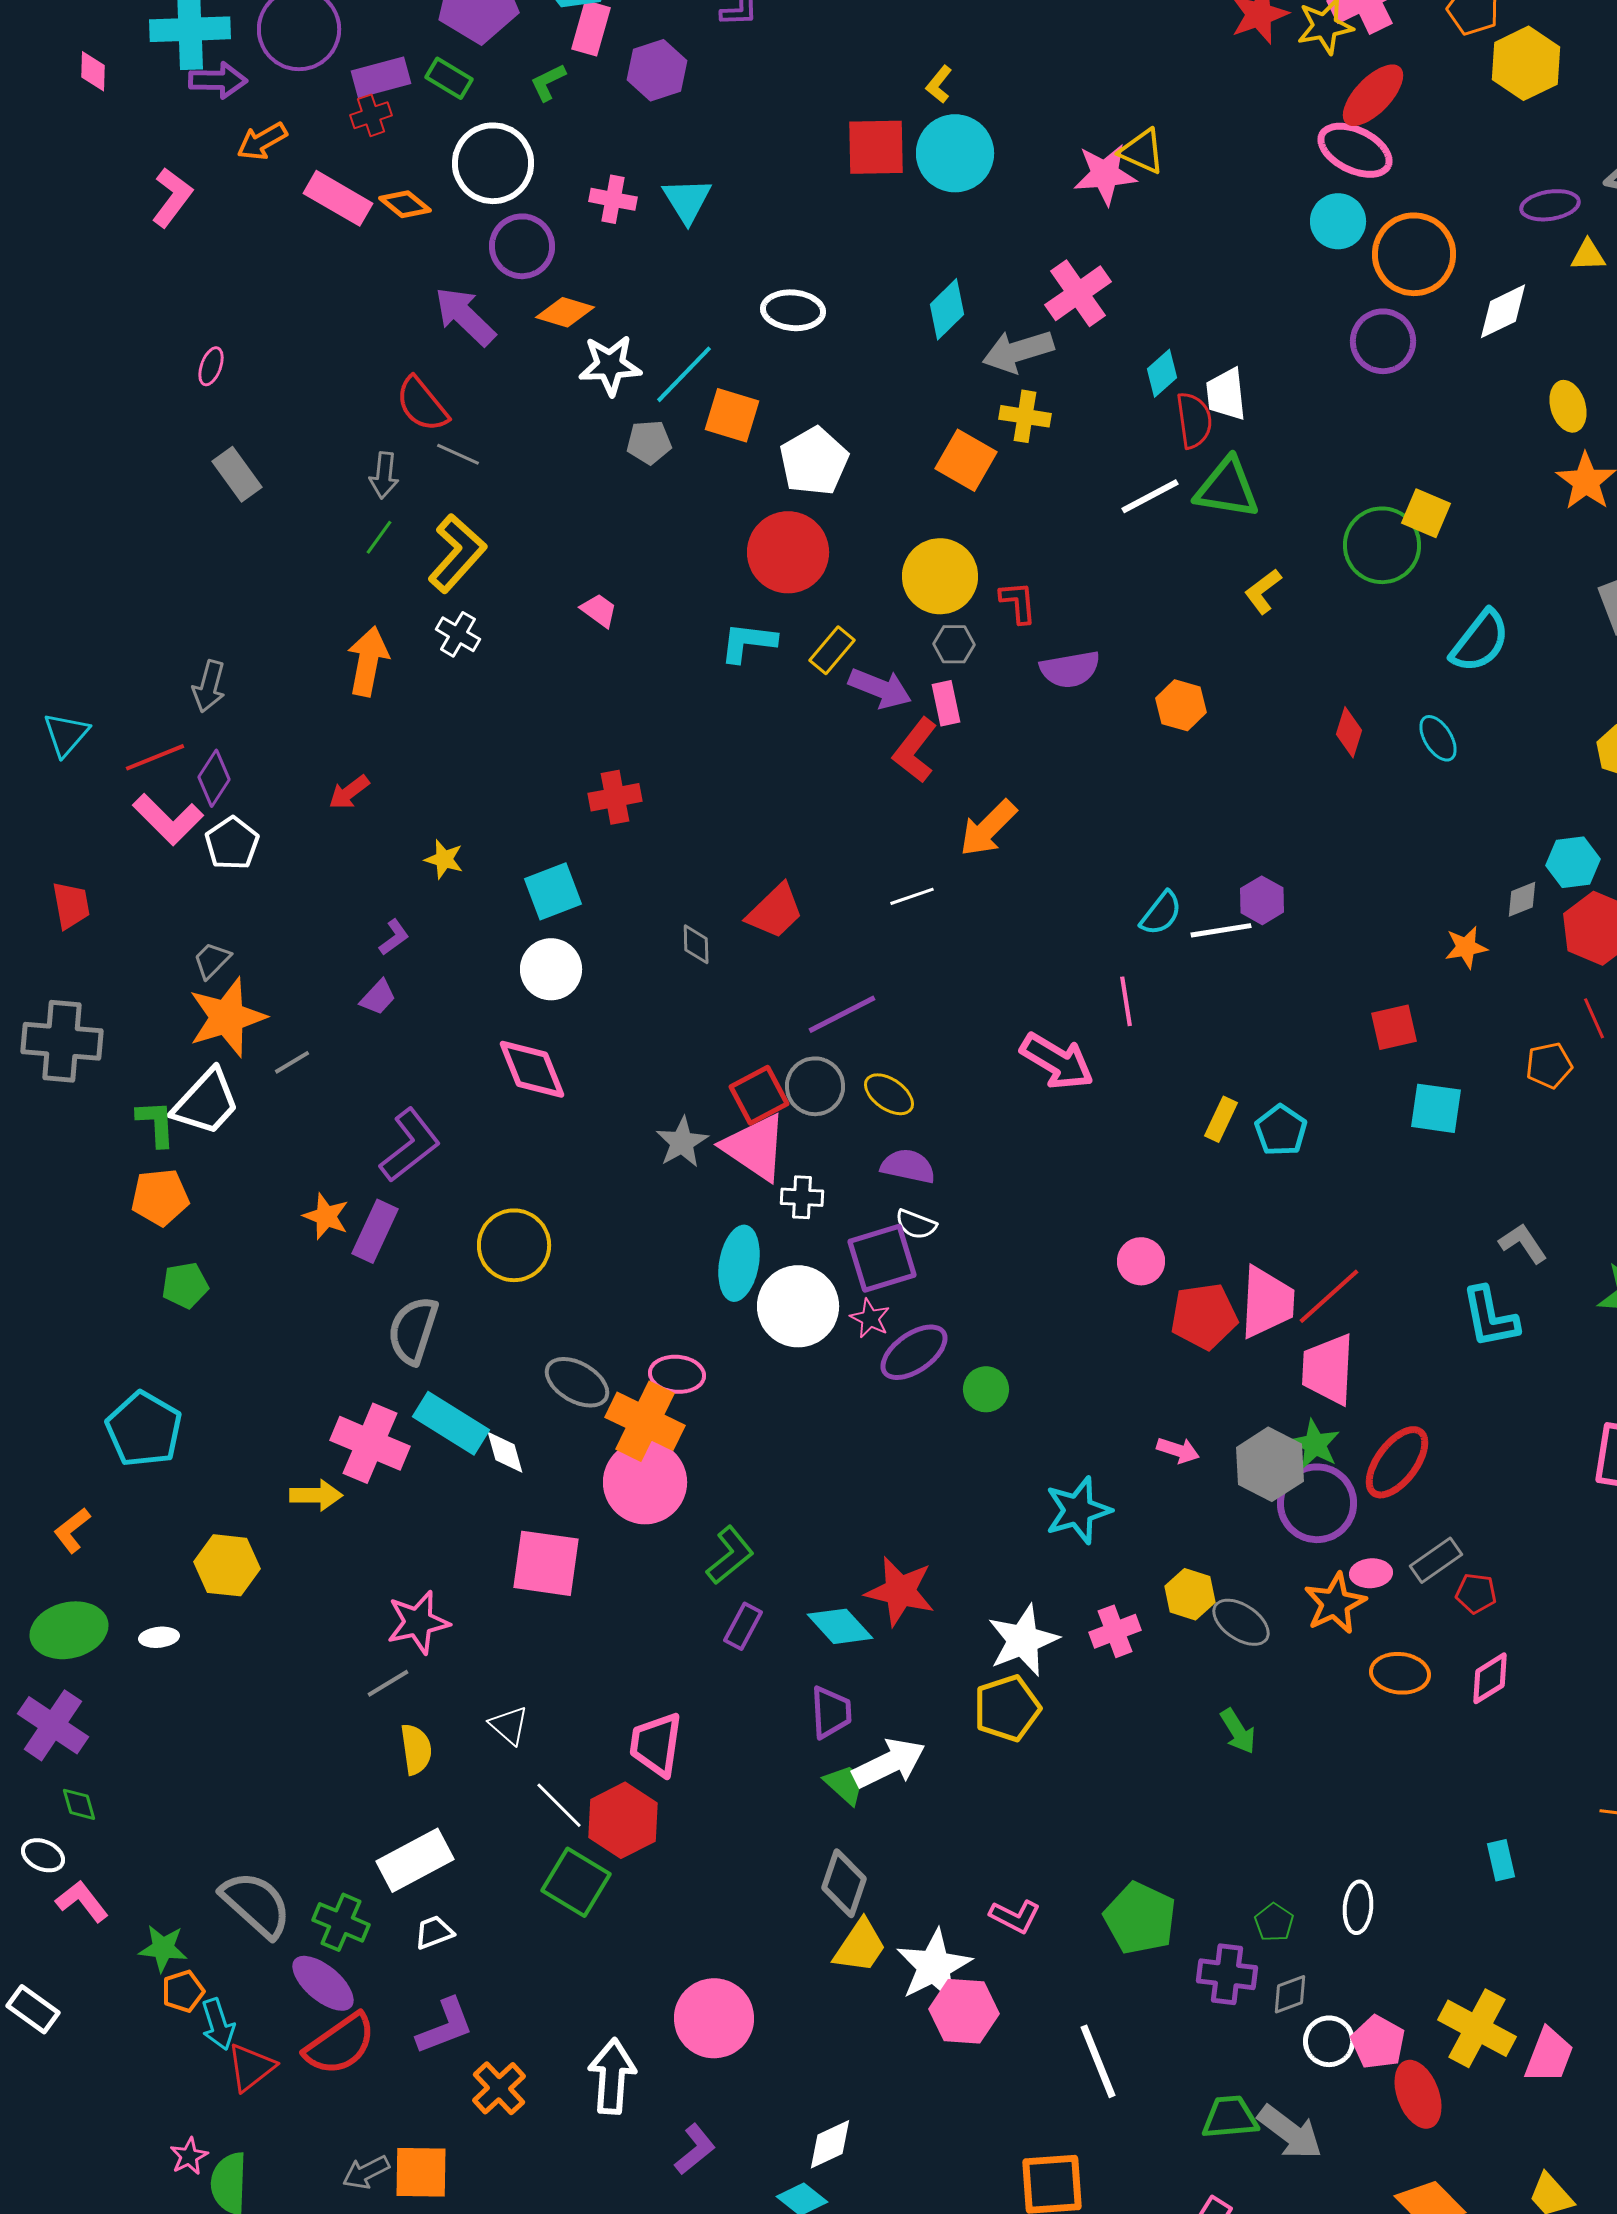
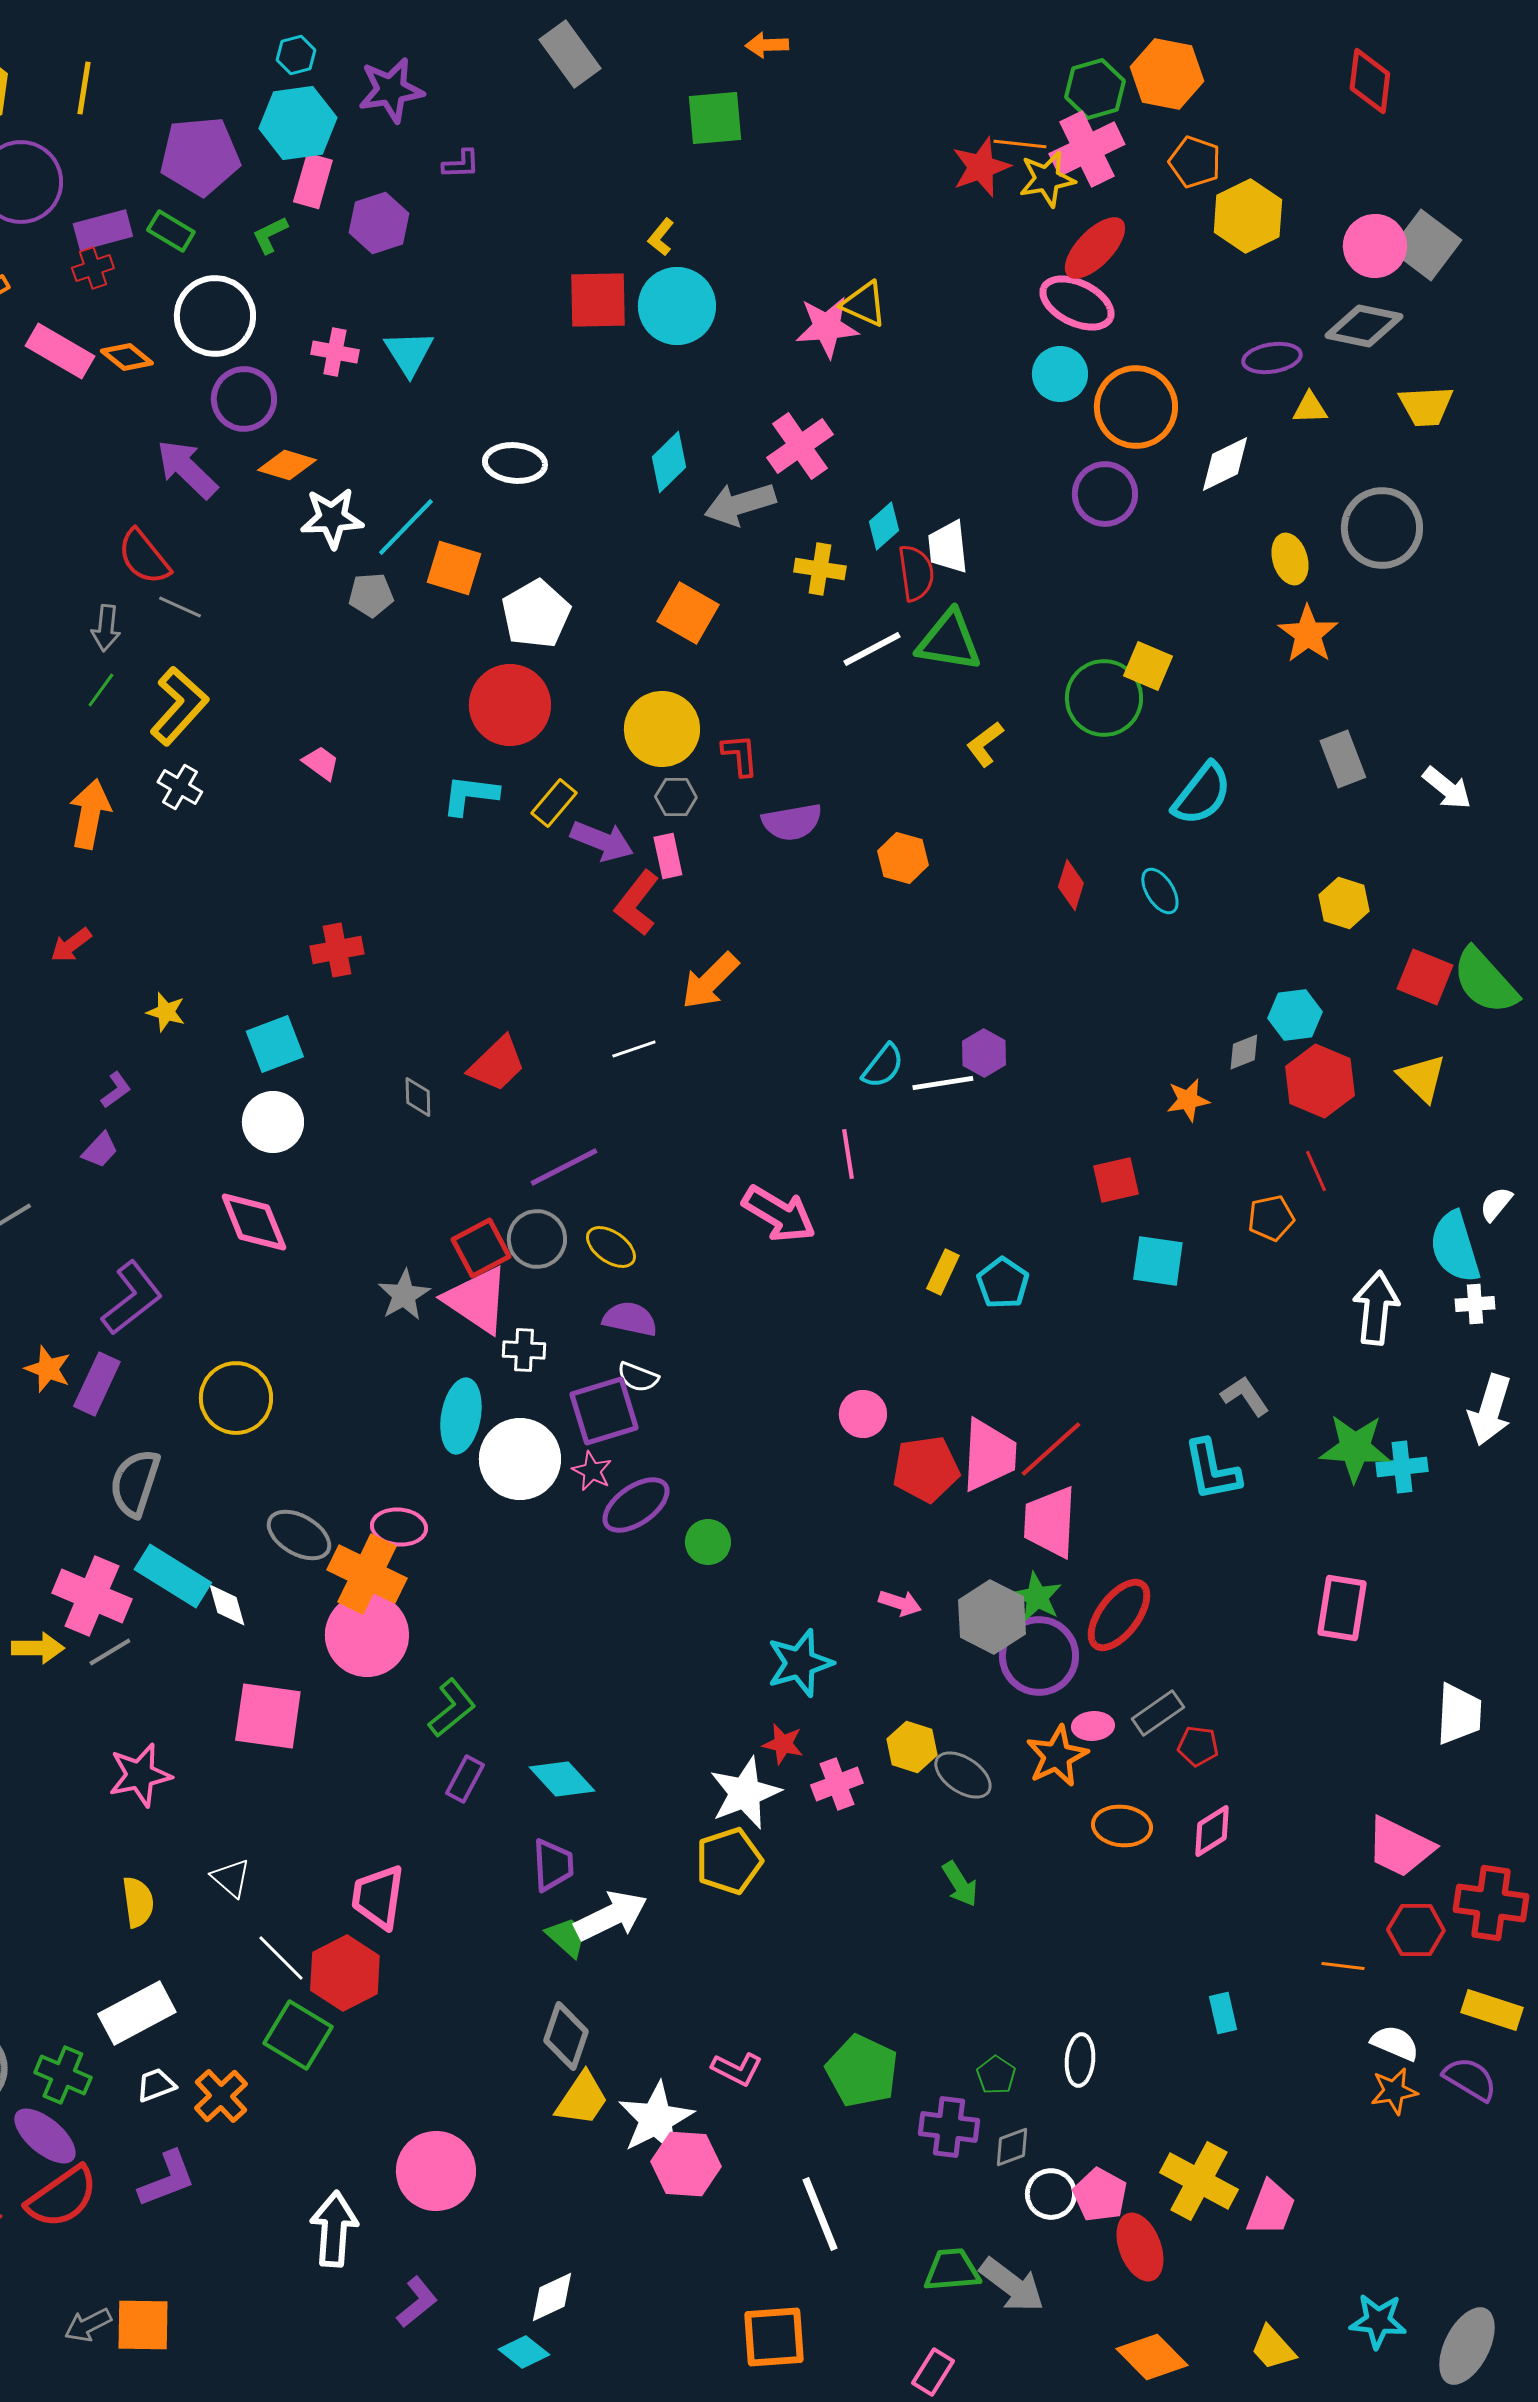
yellow cross: (1025, 416) -> (820, 569), moved
red star: (900, 1591) -> (783, 1744), moved, size x0.6
gray line: (388, 1683) -> (110, 1652), moved
orange cross: (499, 2088) -> (221, 2096), moved

